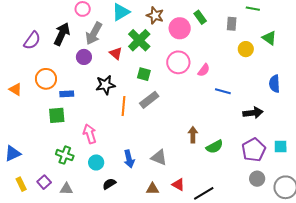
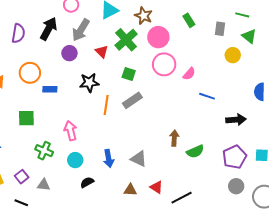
pink circle: (180, 28) -> (158, 37), moved
green triangle: (269, 38) -> (249, 36), moved
purple semicircle: (32, 40) -> (18, 33), turned -30
green square: (57, 115) -> (26, 118), moved

